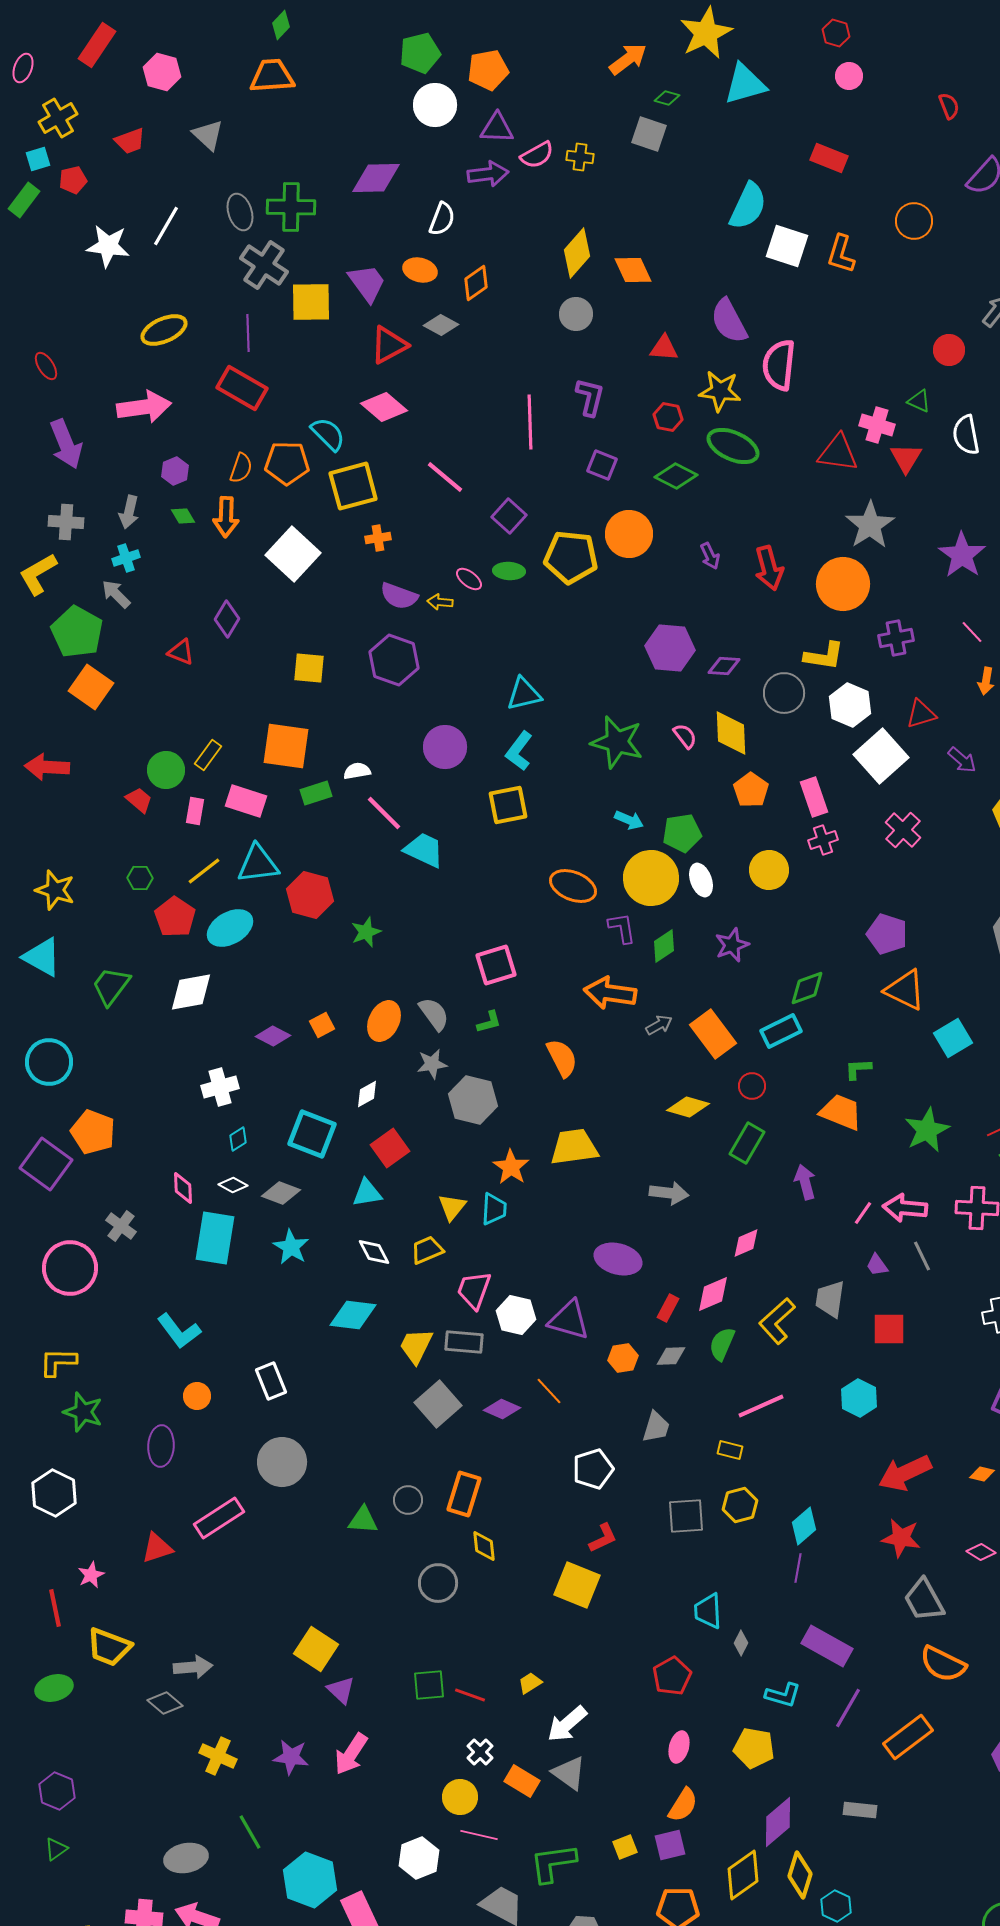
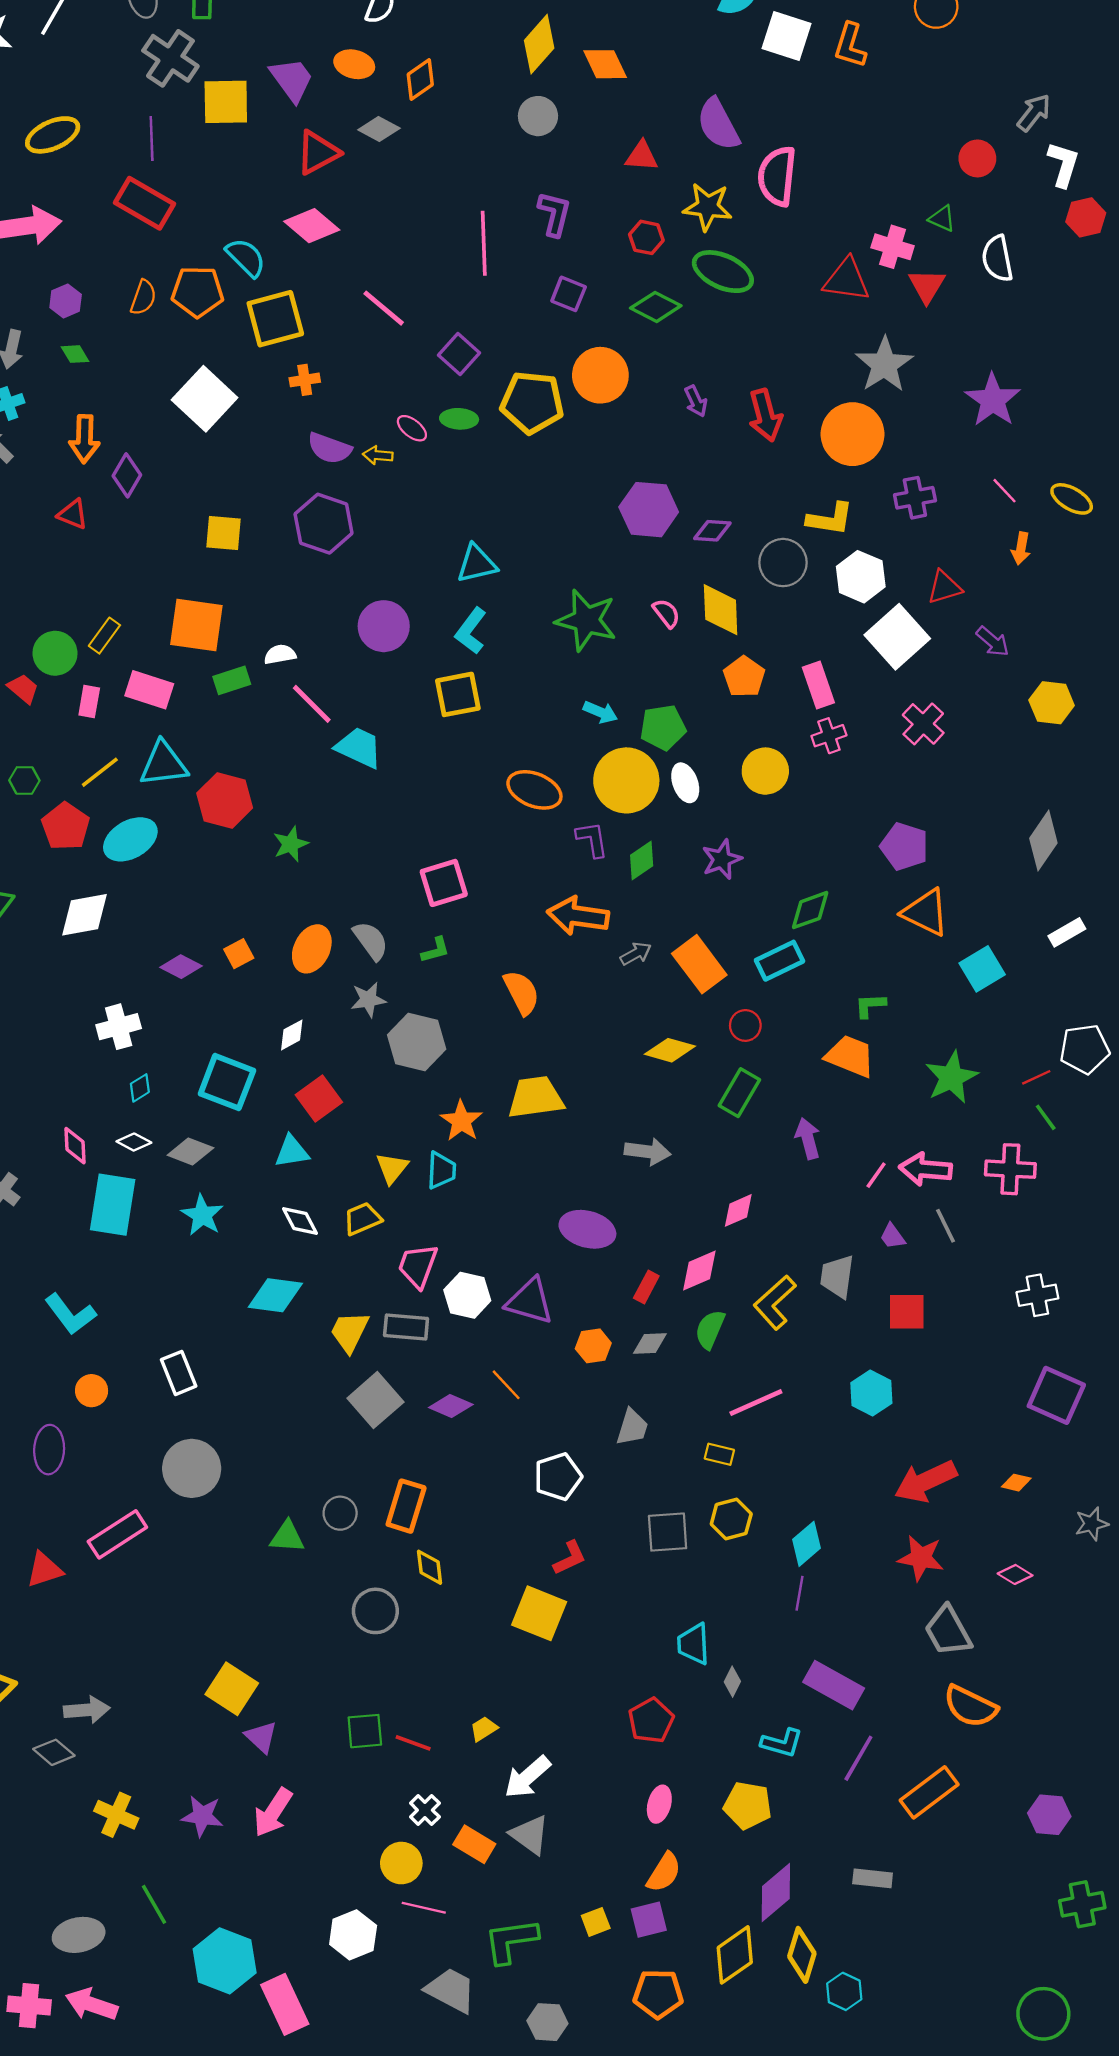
orange arrow: (226, 517) -> (84, 439), moved

